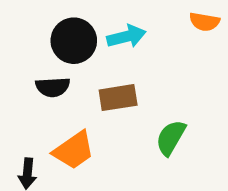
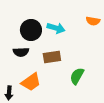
cyan arrow: (126, 36) -> (56, 28), turned 30

